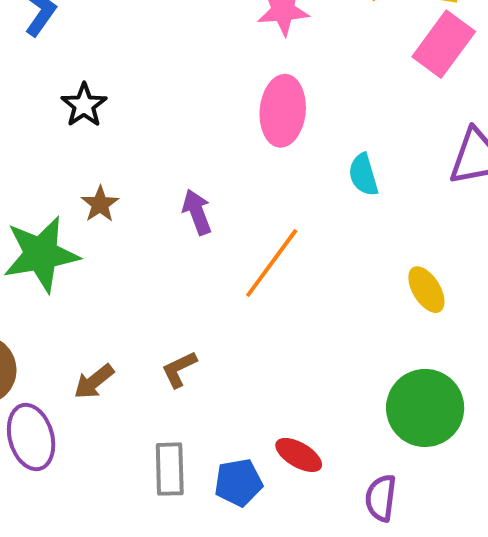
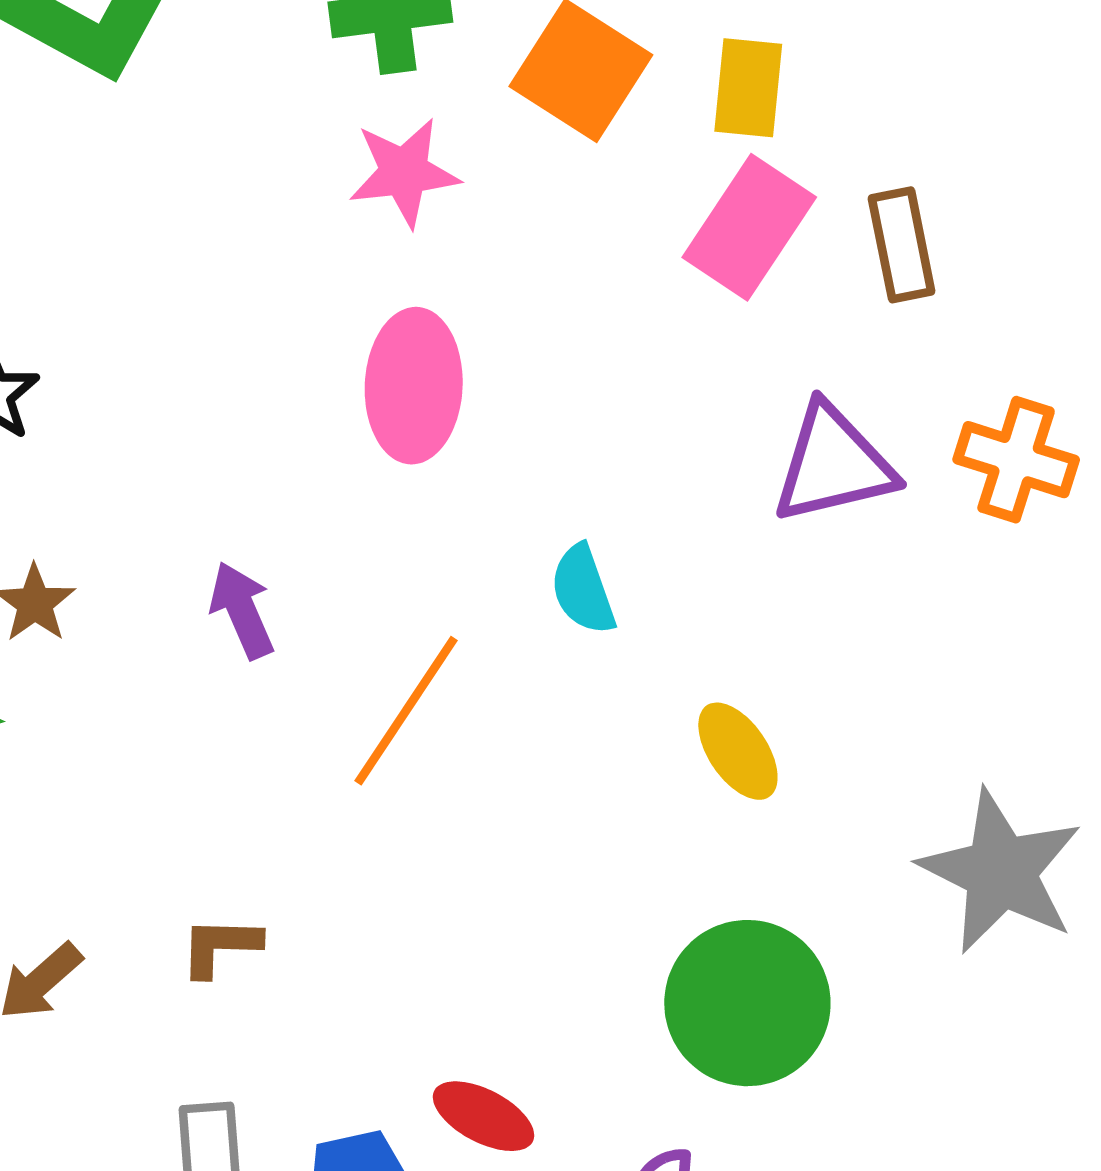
cyan semicircle: (363, 175) -> (583, 590), moved
brown L-shape: (179, 369) -> (220, 946), turned 30

